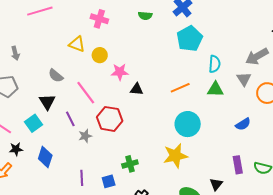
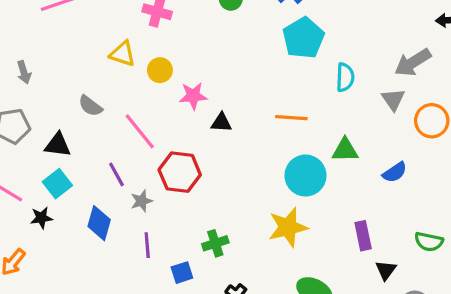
orange line: (180, 88) -> (291, 118), turned 30
green triangle: (215, 89) -> (345, 150), moved
black triangle: (47, 102) -> (58, 145), moved, turned -48
black star: (16, 149) -> (41, 218), moved
blue diamond: (45, 157) -> (99, 223), moved
purple rectangle: (238, 165) -> (363, 236), moved
purple line: (82, 178) -> (147, 245), moved
black triangle: (216, 184) -> (386, 270), moved

